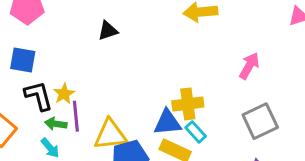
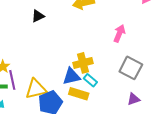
black triangle: (108, 31) -> (38, 16), moved
gray square: (260, 121) -> (131, 68), turned -30

